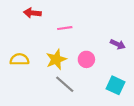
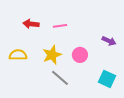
red arrow: (32, 13) -> (31, 24), moved

